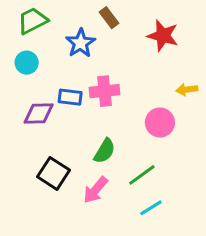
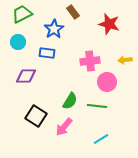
pink cross: (104, 91) -> (90, 61), moved
blue rectangle: (70, 97) -> (47, 53), moved
green line: (142, 175) -> (97, 106), moved, turned 42

